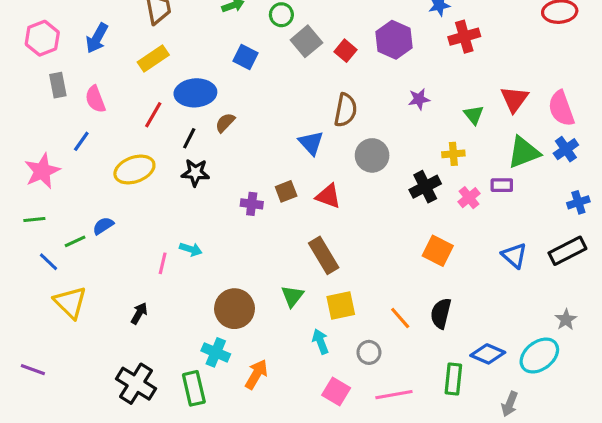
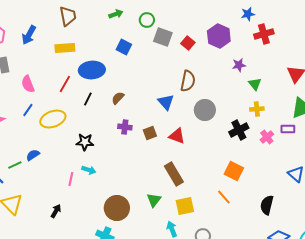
gray square: (306, 41) -> (163, 37), turned -30
yellow rectangle: (153, 58) -> (65, 48), turned 30
pink semicircle: (95, 99) -> (28, 84), moved
purple star: (419, 99) -> (239, 65), moved
green triangle: (474, 115) -> (255, 84), moved
brown semicircle: (225, 123) -> (118, 98), moved
blue line: (81, 141) -> (28, 110), moved
black star: (195, 173) -> (85, 142), moved
purple cross: (252, 204) -> (125, 127), moved
orange square: (438, 251) -> (234, 171), moved
black semicircle: (441, 313) -> (267, 205), moved
orange line: (400, 318) -> (224, 197), moved

